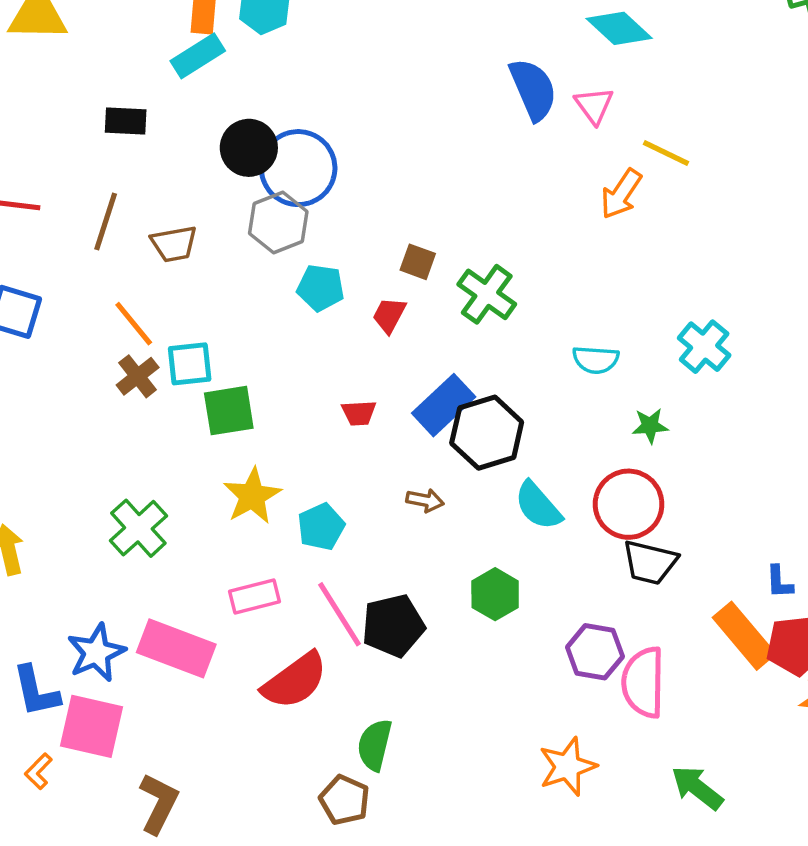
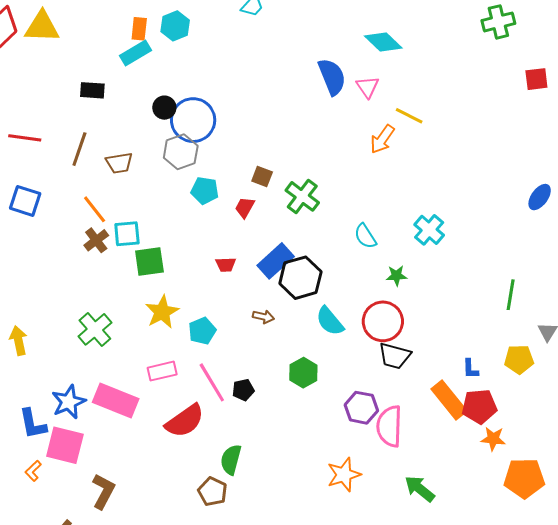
black circle: (249, 148) -> (164, 108), size x0.7
cyan semicircle: (596, 360) -> (365, 236), turned 52
black pentagon: (393, 626) -> (243, 390), size x0.6

